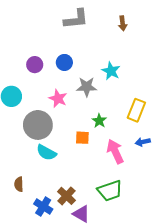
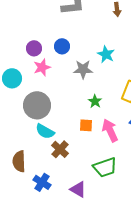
pink star: (58, 98) -> (42, 67), moved, turned 30
orange square: (82, 138) -> (86, 125), moved
brown semicircle: (19, 184) -> (19, 161), size x1.5
brown cross: (66, 196) -> (60, 149), moved

